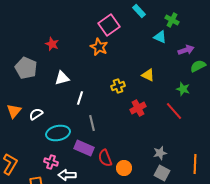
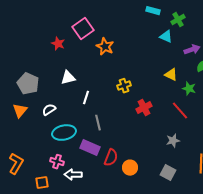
cyan rectangle: (139, 11) -> (153, 11), moved, turned -32
green cross: (172, 20) -> (178, 20), turned 32
pink square: (109, 25) -> (83, 29), moved
gray pentagon: (26, 68) -> (28, 84), moved
yellow triangle: (148, 75) -> (171, 75), moved
white semicircle: (36, 114) -> (49, 110), moved
gray star: (160, 153) -> (173, 141), moved
red semicircle: (105, 158) -> (111, 158), turned -138

